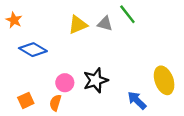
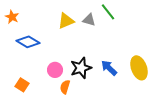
orange square: (26, 100) -> (22, 85), turned -32
blue arrow: (137, 100) -> (109, 68), moved
orange semicircle: (55, 103) -> (65, 87), moved

